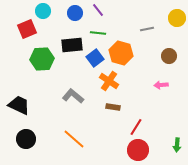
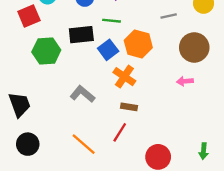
brown circle: (169, 56) -> (194, 47), size x1.6
black trapezoid: (19, 105) -> (20, 105), turned 45
red line: (136, 127) -> (120, 132), moved

